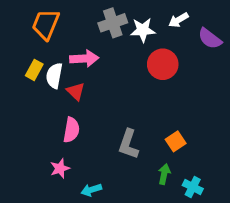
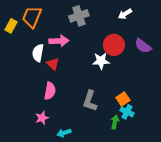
white star: (143, 30) -> (101, 61), moved
purple semicircle: (210, 39) -> (143, 46), moved
yellow rectangle: (34, 70) -> (11, 26), moved
cyan cross: (193, 187) -> (127, 112), moved

